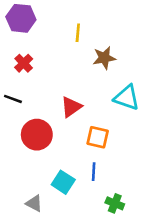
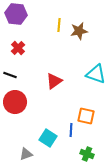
brown star: (104, 58) -> (79, 31), moved
red circle: (37, 135) -> (15, 102), moved
orange square: (98, 137) -> (86, 116), moved
gray triangle: (34, 203) -> (26, 154), turned -48

